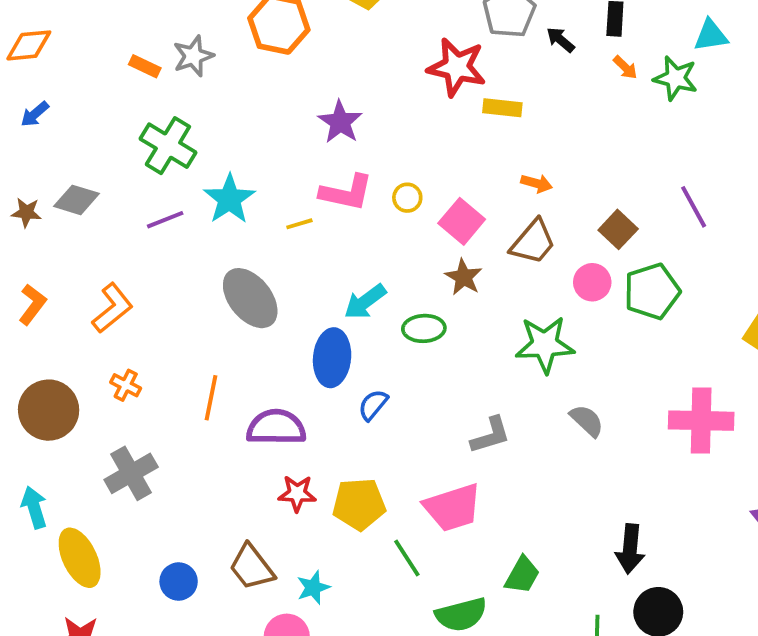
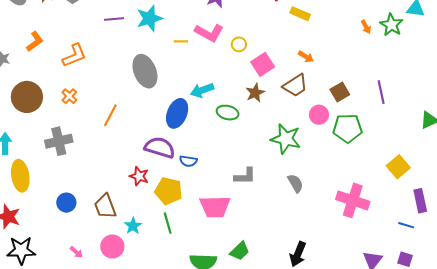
orange arrow: (625, 67) -> (366, 27), moved
blue semicircle: (373, 405) -> (188, 161), moved, turned -138
purple semicircle: (276, 427) -> (160, 148), moved
green line: (407, 558) -> (168, 223), moved
cyan star: (313, 588) -> (133, 226), turned -30

